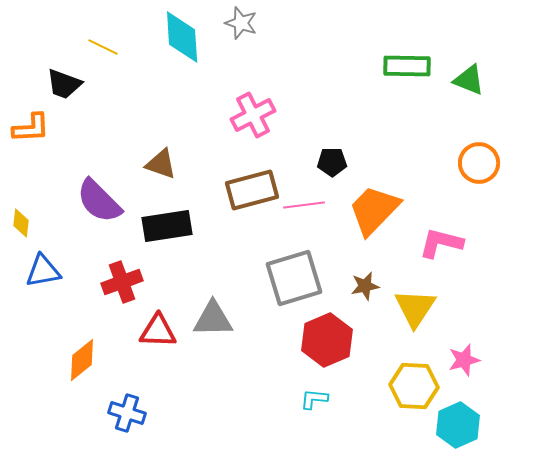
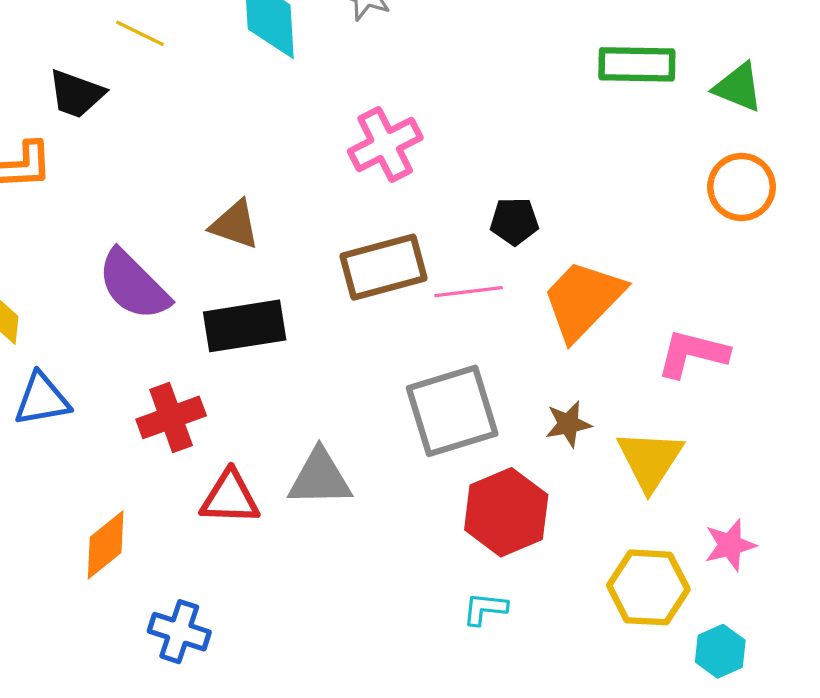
orange circle: (479, 163) -> (742, 187), moved
cyan hexagon: (458, 425) -> (720, 651), size x0.7

